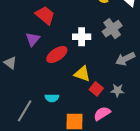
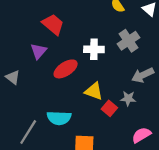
gray star: (117, 90) -> (128, 98), moved
cyan semicircle: (52, 98) -> (59, 118), size x1.5
pink semicircle: (102, 114) -> (141, 135), moved

